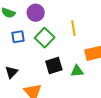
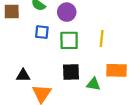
green square: (45, 38) -> (69, 40), turned 30
black triangle: (11, 72) -> (23, 75), moved, turned 32

